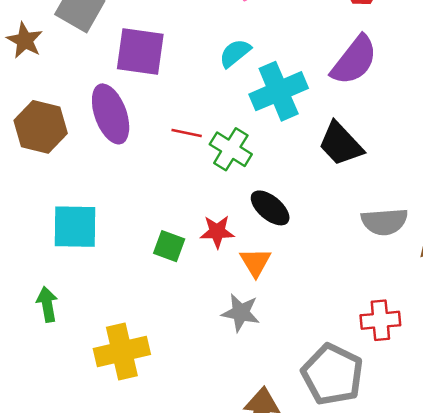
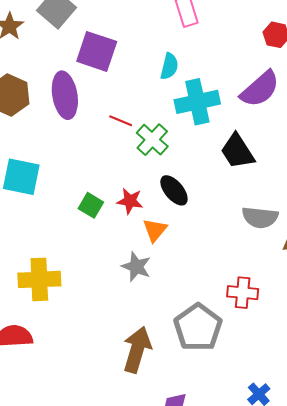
cyan semicircle: (235, 53) -> (169, 66), turned 132

